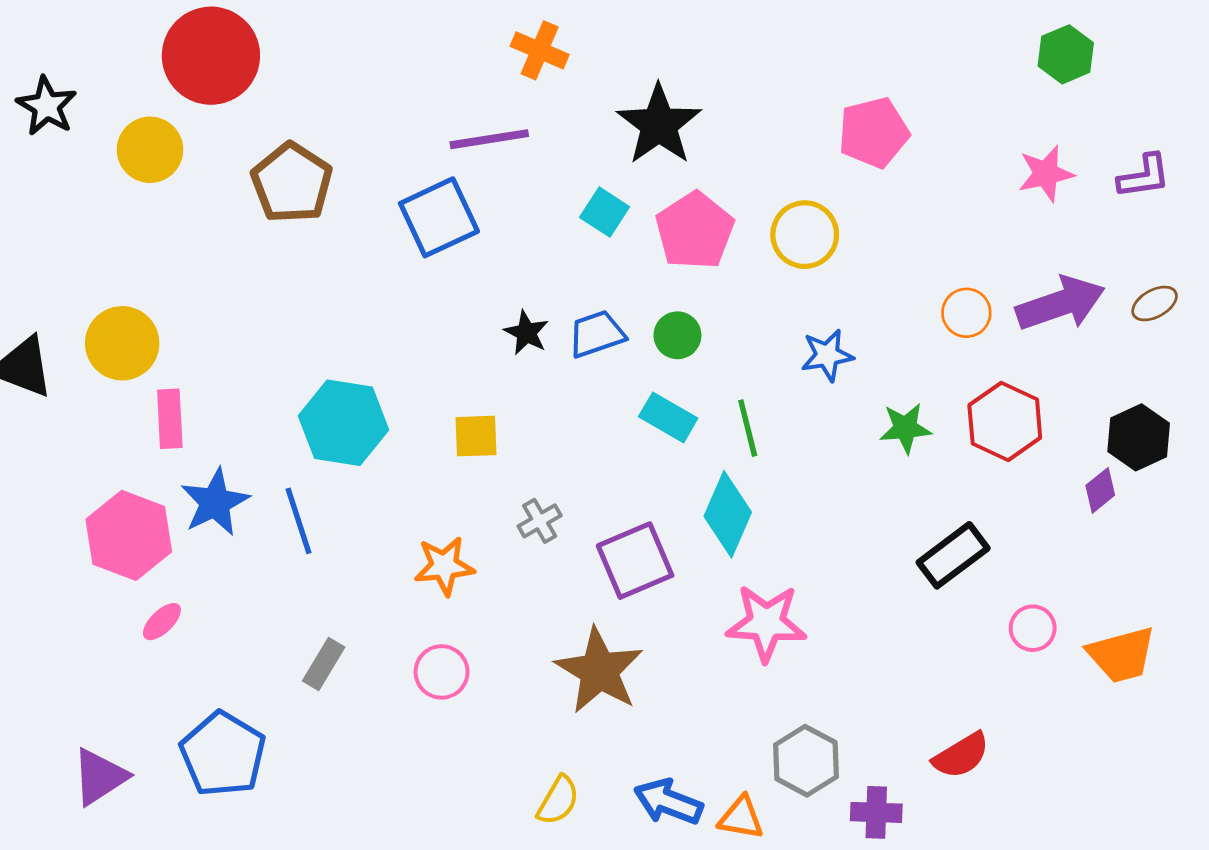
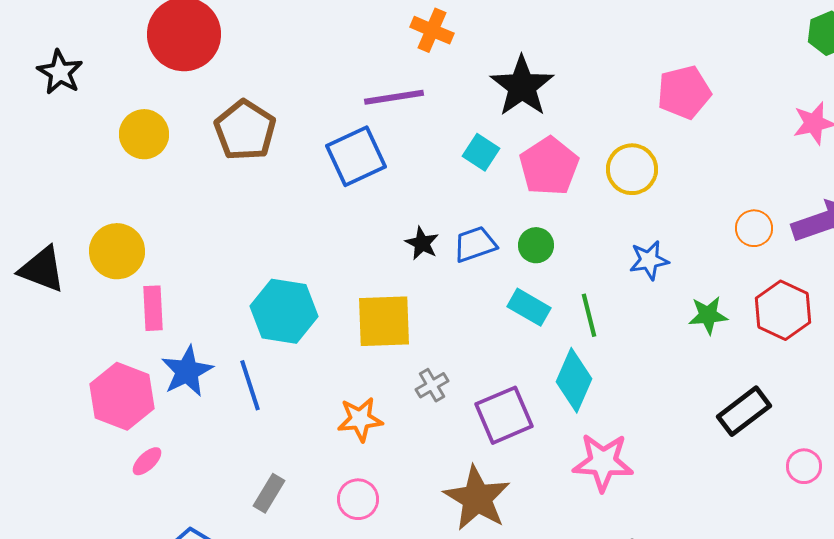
yellow circle: (150, 150) -> (144, 134), moved
yellow square: (476, 436) -> (384, 321), size x1.6

